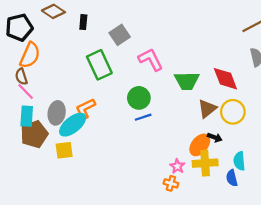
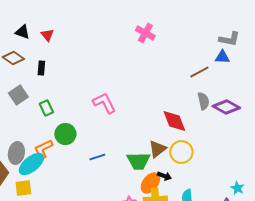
gray square: (120, 35) -> (18, 95), moved
green rectangle: (99, 65) -> (46, 108), moved, size x0.6
green trapezoid: (187, 81) -> (138, 161), moved
green circle: (139, 98) -> (65, 134), moved

